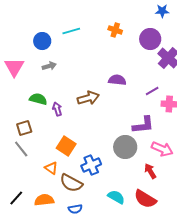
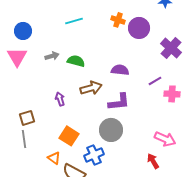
purple circle: (150, 39) -> (139, 28), moved
blue circle: (42, 41) -> (23, 31), moved
green semicircle: (38, 99) -> (76, 61), moved
purple L-shape: (143, 125) -> (119, 102), moved
gray circle: (125, 147) -> (111, 130), moved
gray line: (21, 149) -> (24, 139), turned 30

